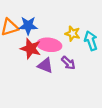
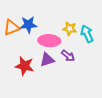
red star: (31, 49) -> (24, 66), moved
purple triangle: (45, 65) -> (47, 60), turned -35

